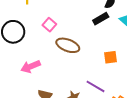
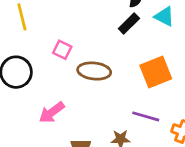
orange square: (111, 57) -> (156, 72), size x1.6

